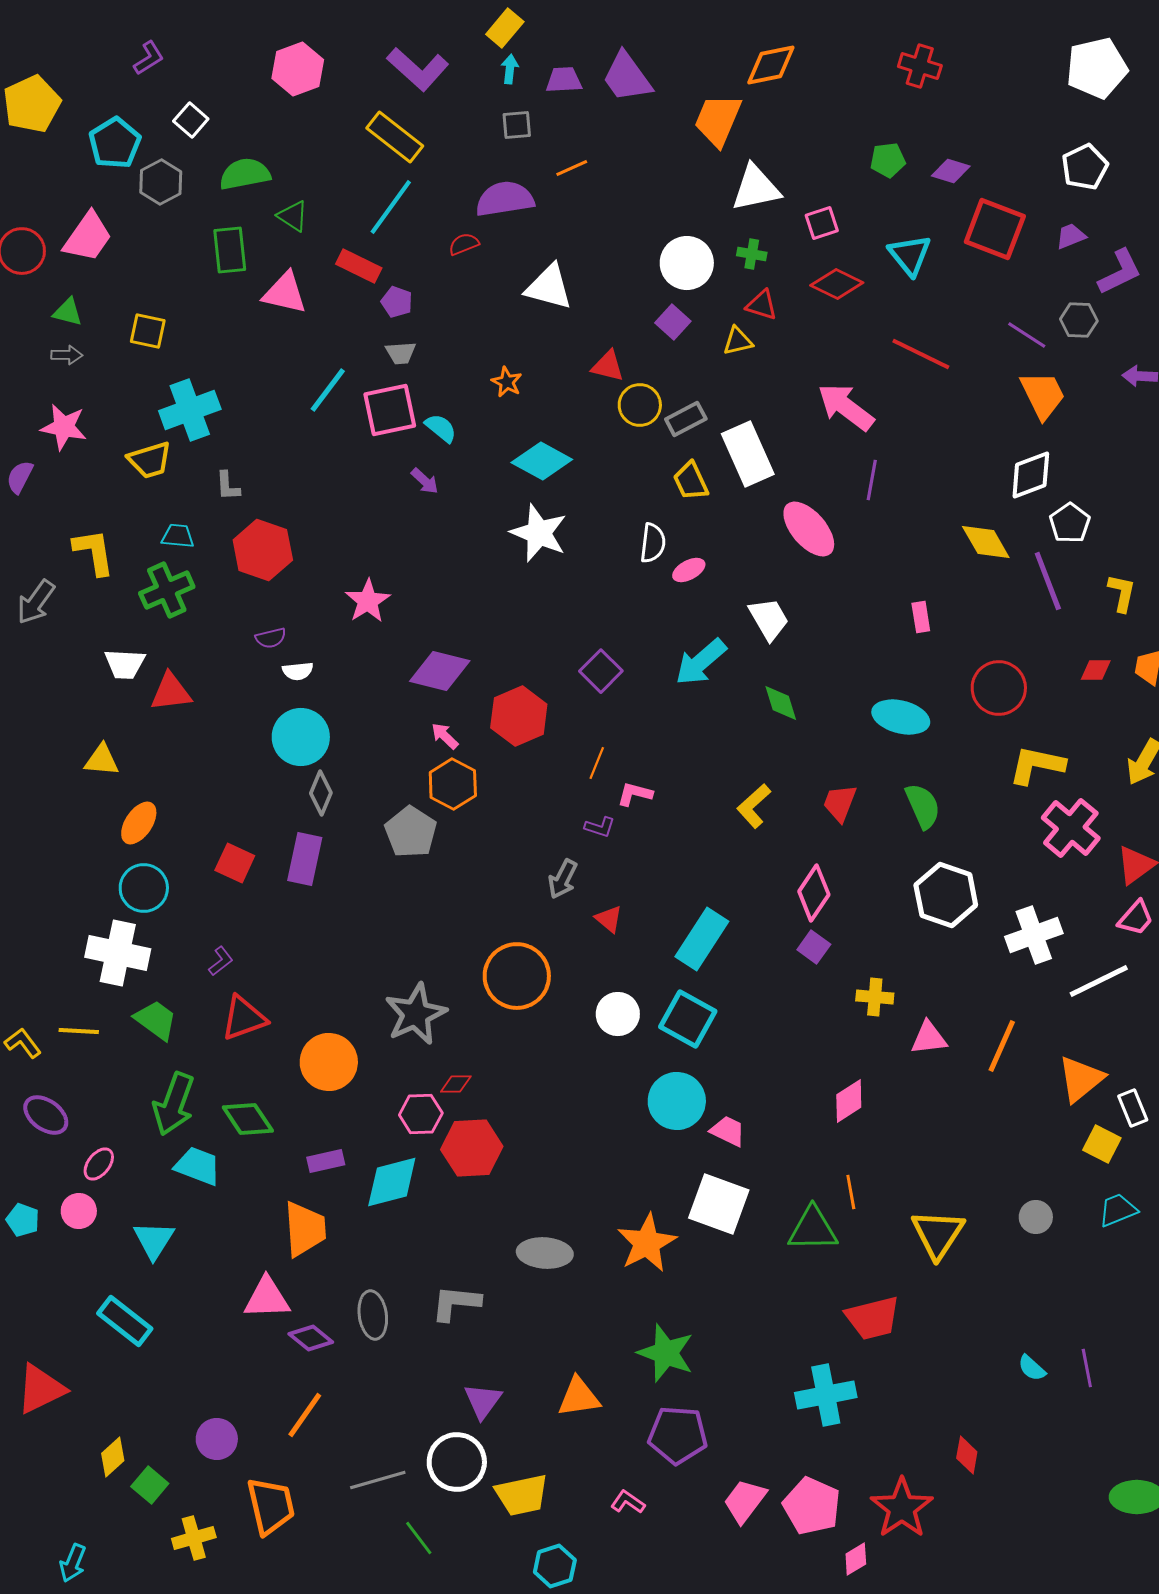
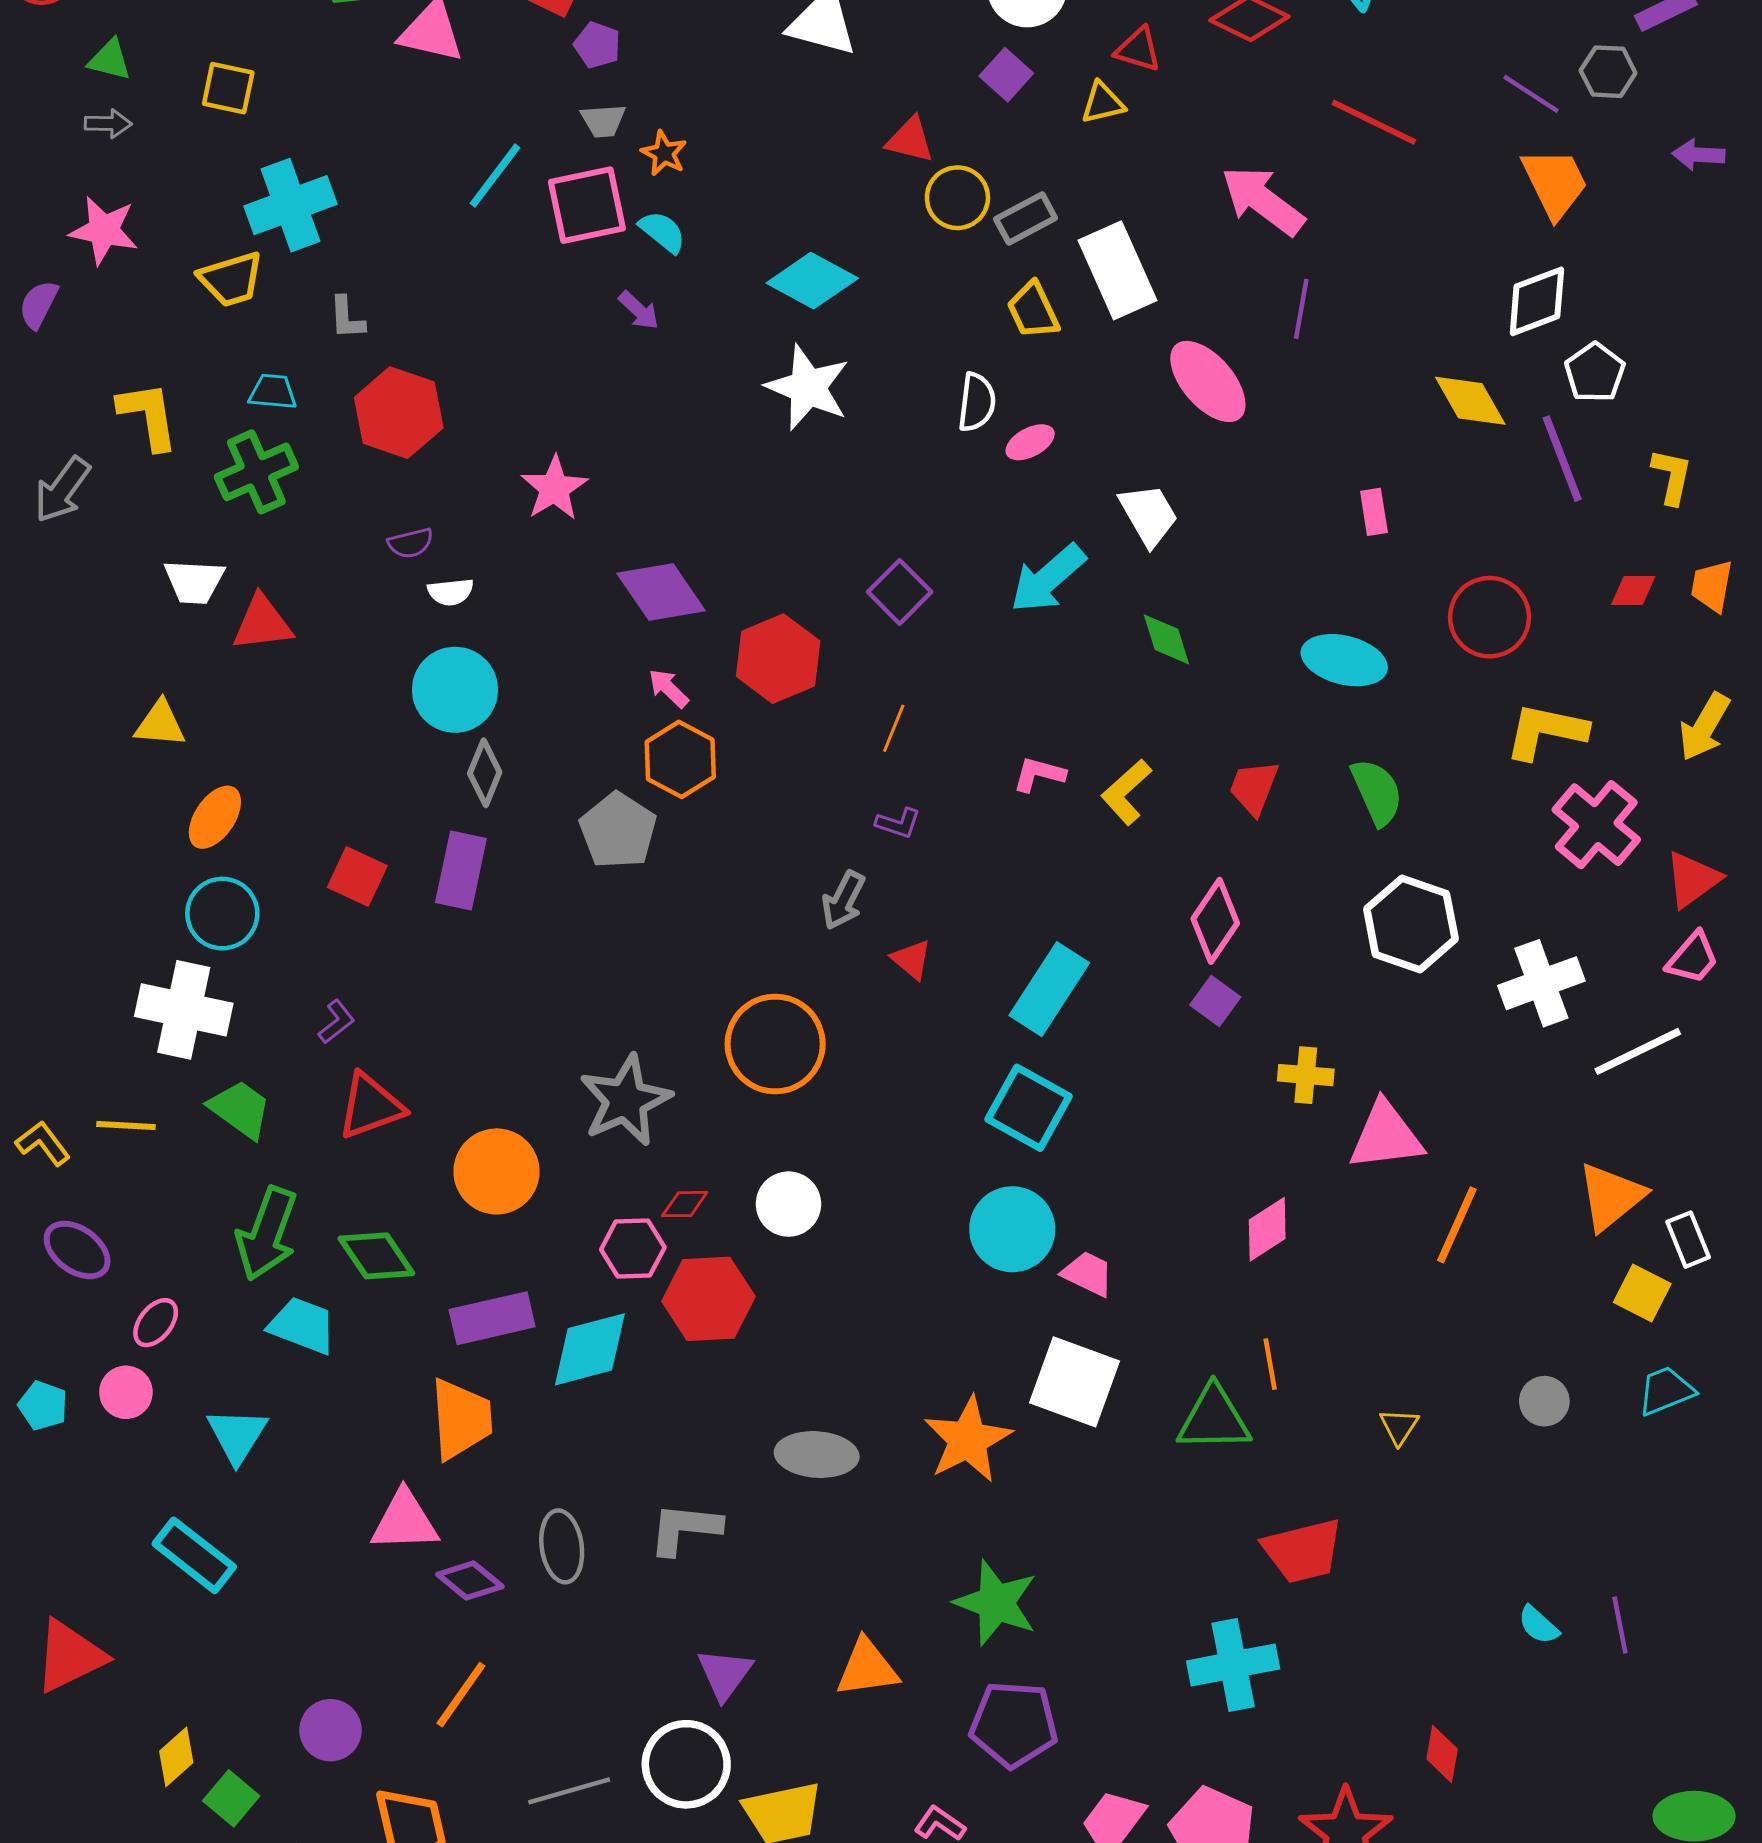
orange star: (507, 382) -> (664, 153), moved
purple diamond: (440, 671) -> (661, 592), turned 42
pink L-shape: (635, 794) -> (1039, 774), moved
white circle: (618, 1014) -> (788, 1204), moved
pink triangle: (929, 1038) -> (1386, 1136), size x1.4
orange line: (1002, 1046) -> (1457, 1225), moved
purple rectangle: (326, 1161) -> (492, 1318), size x1.5
yellow triangle: (938, 1234) -> (1399, 1426), size x0.5

